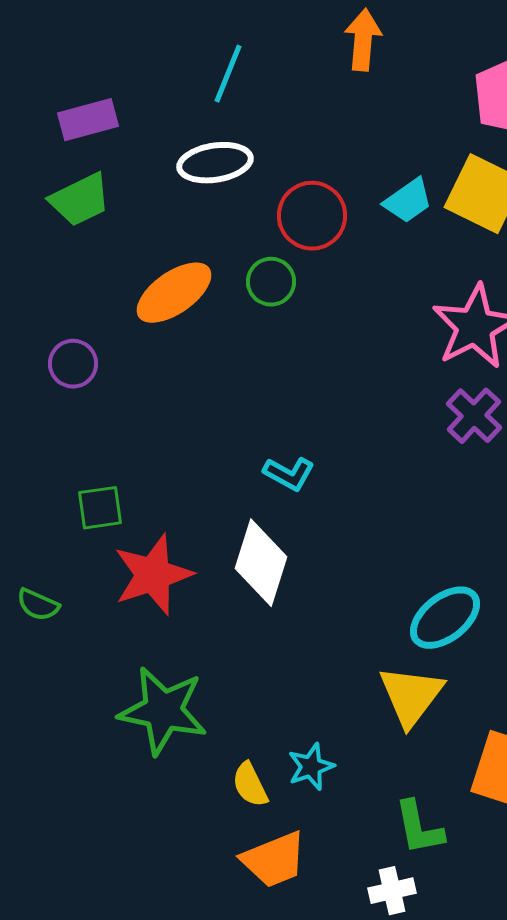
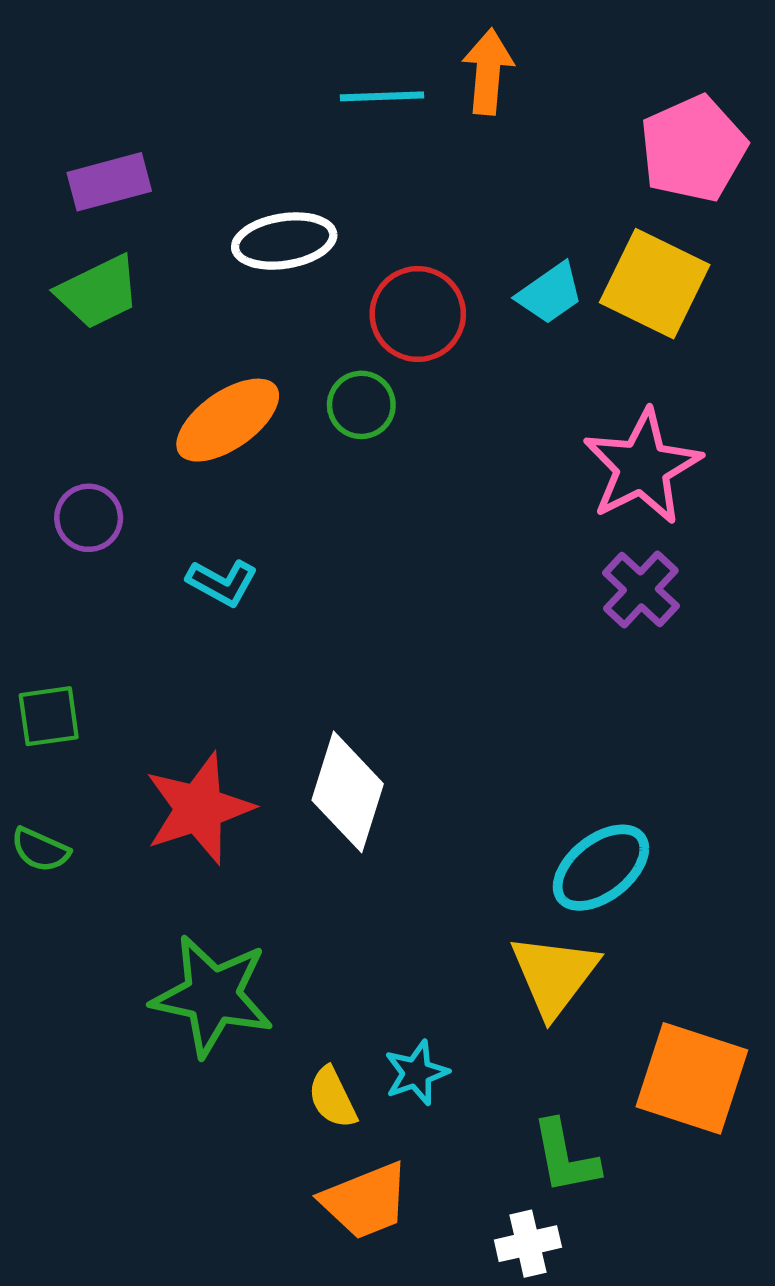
cyan line: (228, 74) -> (382, 96), moved, turned 66
cyan L-shape: (289, 474) -> (222, 583), moved
green square: (100, 508) -> (49, 716), moved

